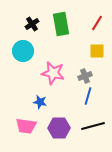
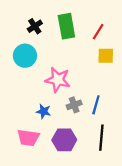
red line: (97, 23) -> (98, 32), moved
gray cross: (85, 76) -> (74, 105), moved
black line: (93, 126) -> (101, 138), turned -70

